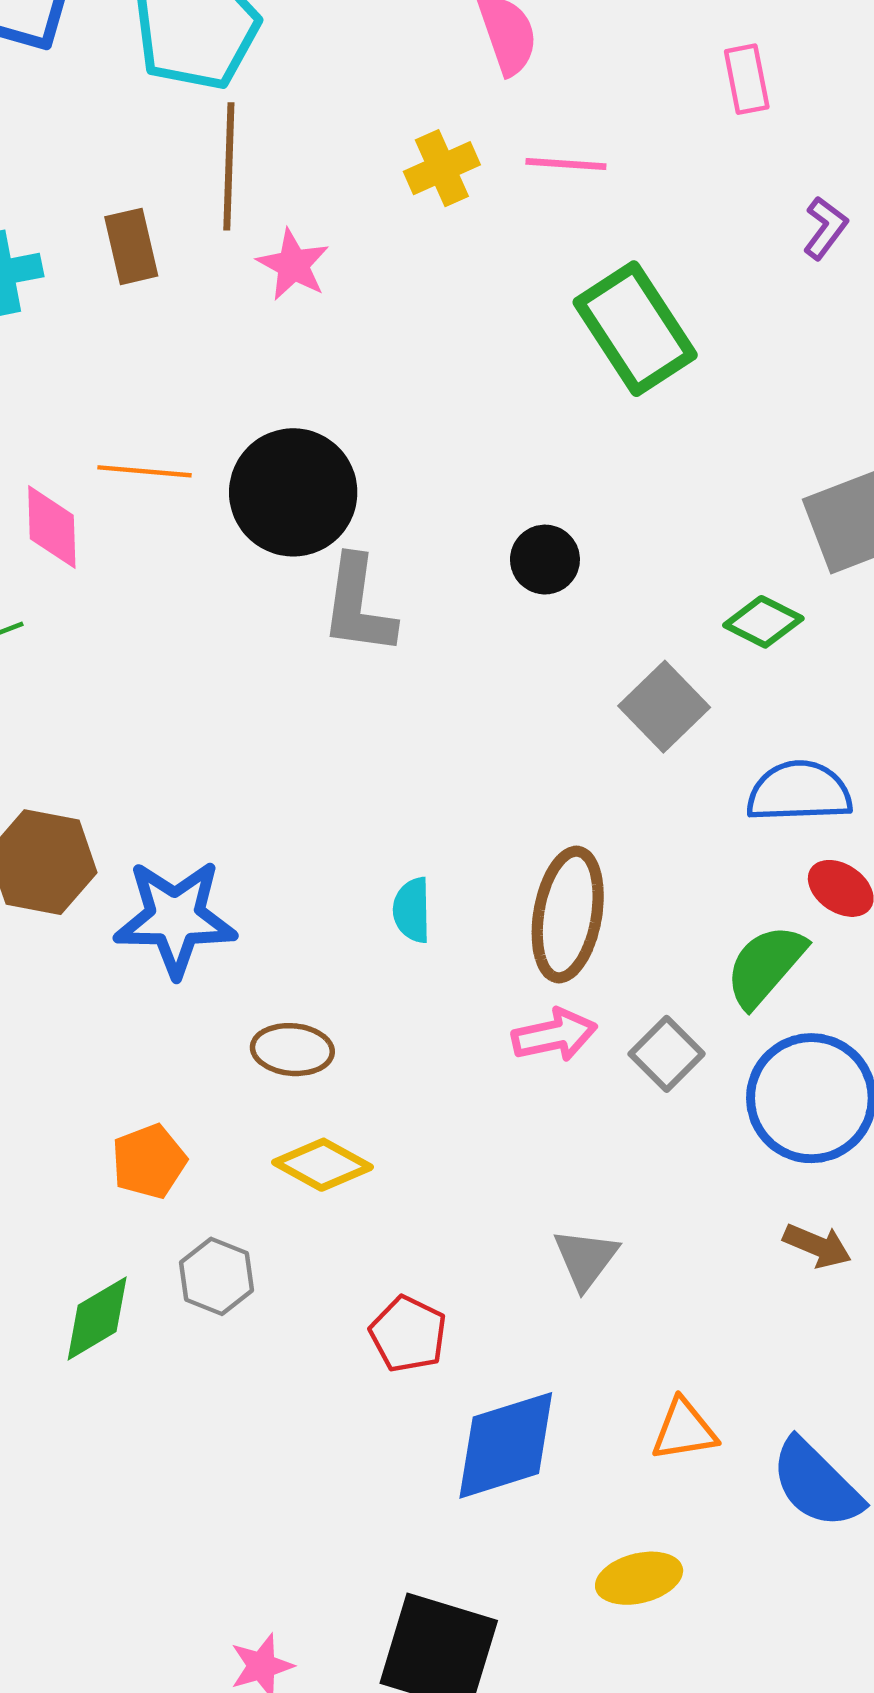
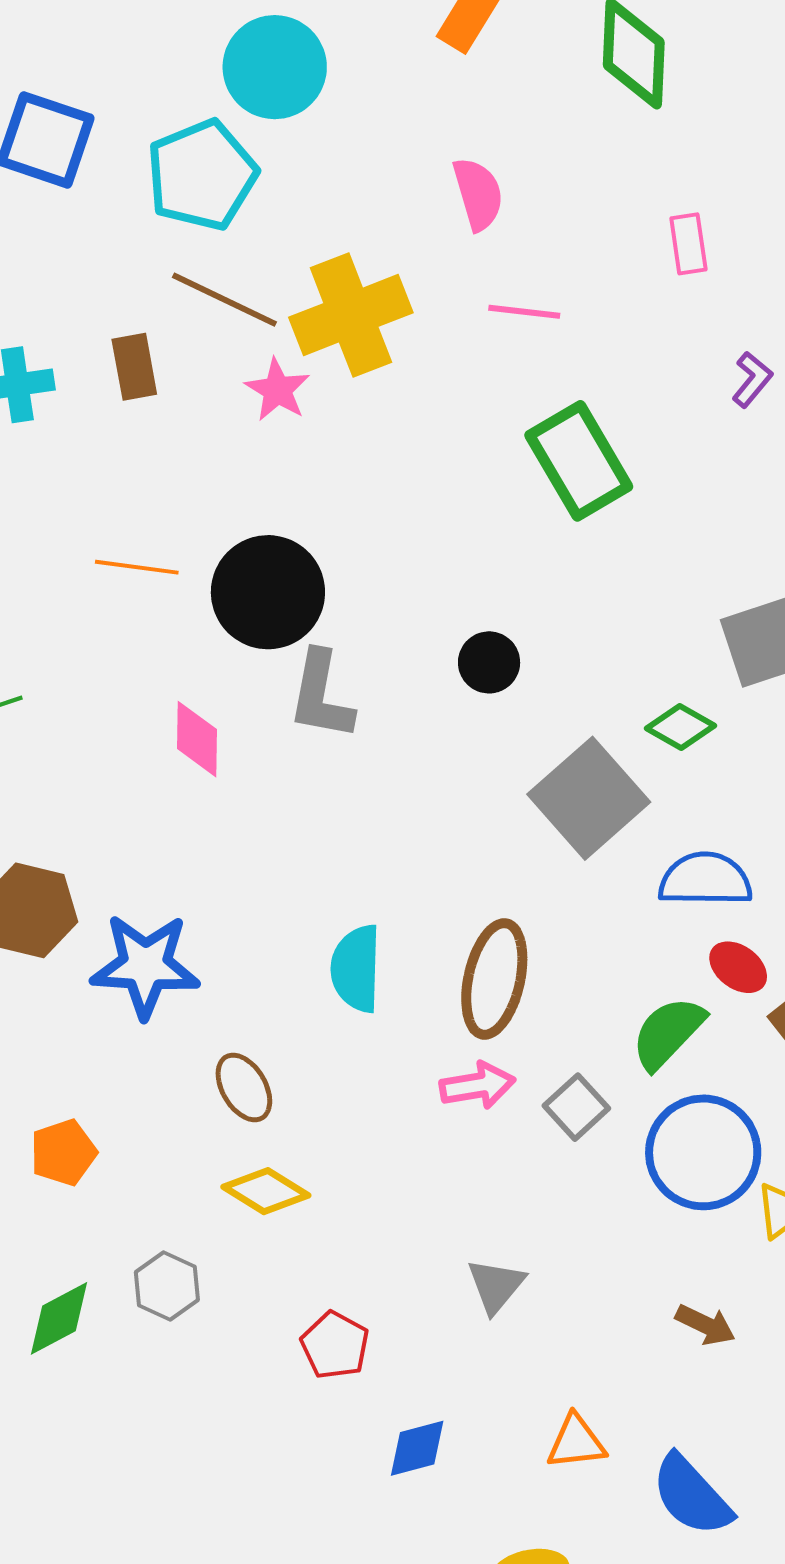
brown line: (229, 166) -> (224, 300), turned -69
yellow cross: (442, 168) -> (351, 315), moved, size x1.8
pink diamond: (52, 527) -> (197, 739), moved
gray square: (664, 707) -> (589, 798), size x1.5
cyan semicircle: (412, 910) -> (356, 969), size x1.5
brown ellipse: (292, 1050) -> (244, 1087), turned 52
orange pentagon: (149, 1161) -> (63, 1153), moved
brown arrow: (817, 1246) -> (705, 1325), moved
blue diamond: (506, 1445) -> (417, 1448), size x0.6

